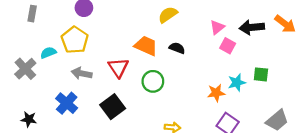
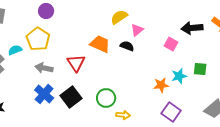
pink triangle: (217, 27) -> (137, 30), moved
green circle: (153, 81) -> (106, 98), moved
blue cross: (67, 103) -> (44, 94), moved

